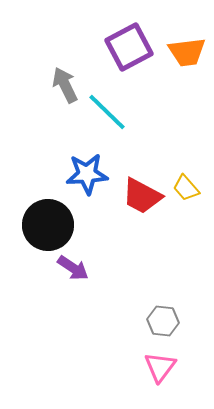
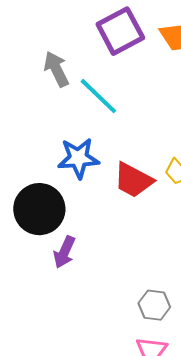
purple arrow: (73, 268) -> (64, 252), turned 80

